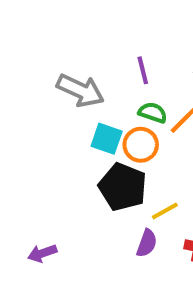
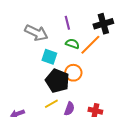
orange circle: (141, 145) -> (73, 73), moved
yellow line: (165, 211) -> (51, 104), moved

